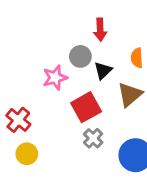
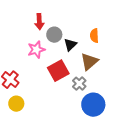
red arrow: (100, 30) -> (39, 22), moved
gray cross: (93, 138) -> (79, 84), moved

